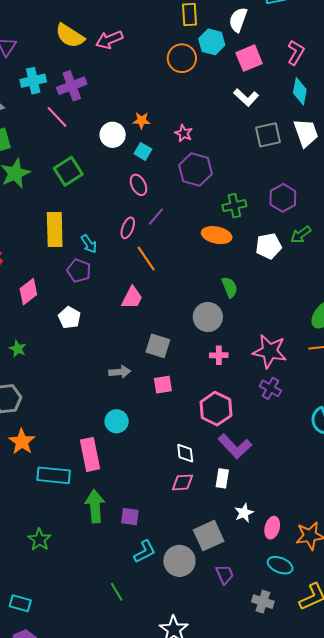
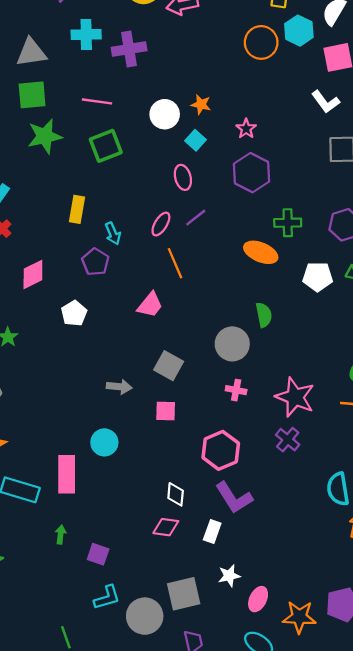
pink line: (57, 117) -> (97, 101), moved, turned -50
yellow rectangle: (55, 229) -> (77, 209), size x0.7
green arrow: (95, 506) -> (61, 535), size x0.5

